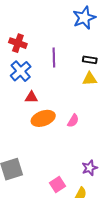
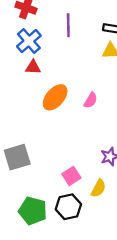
red triangle: (31, 97) -> (33, 67), moved
orange ellipse: (43, 118) -> (55, 97), turned -30

